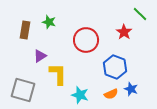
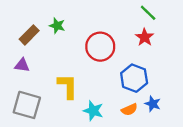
green line: (140, 14) -> (148, 13), moved
brown rectangle: (25, 30) -> (29, 35), turned 36
purple triangle: (40, 56) -> (22, 65), moved, turned 40

